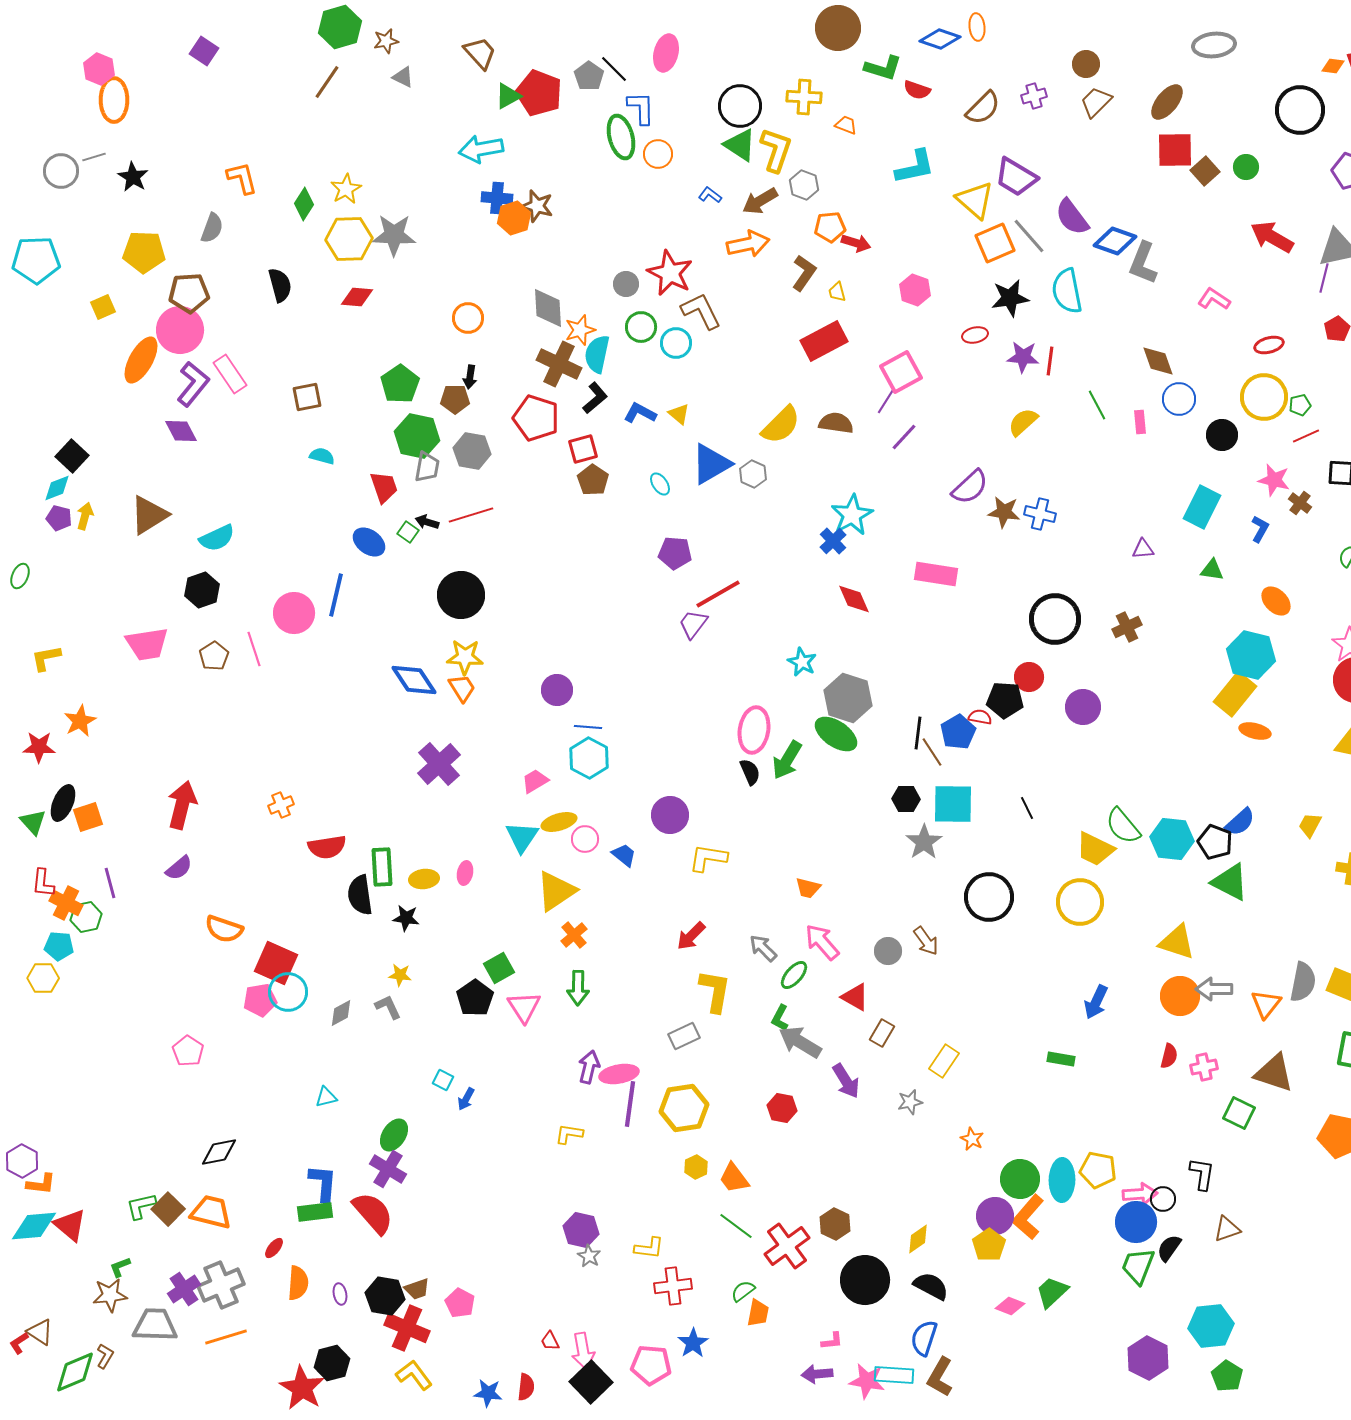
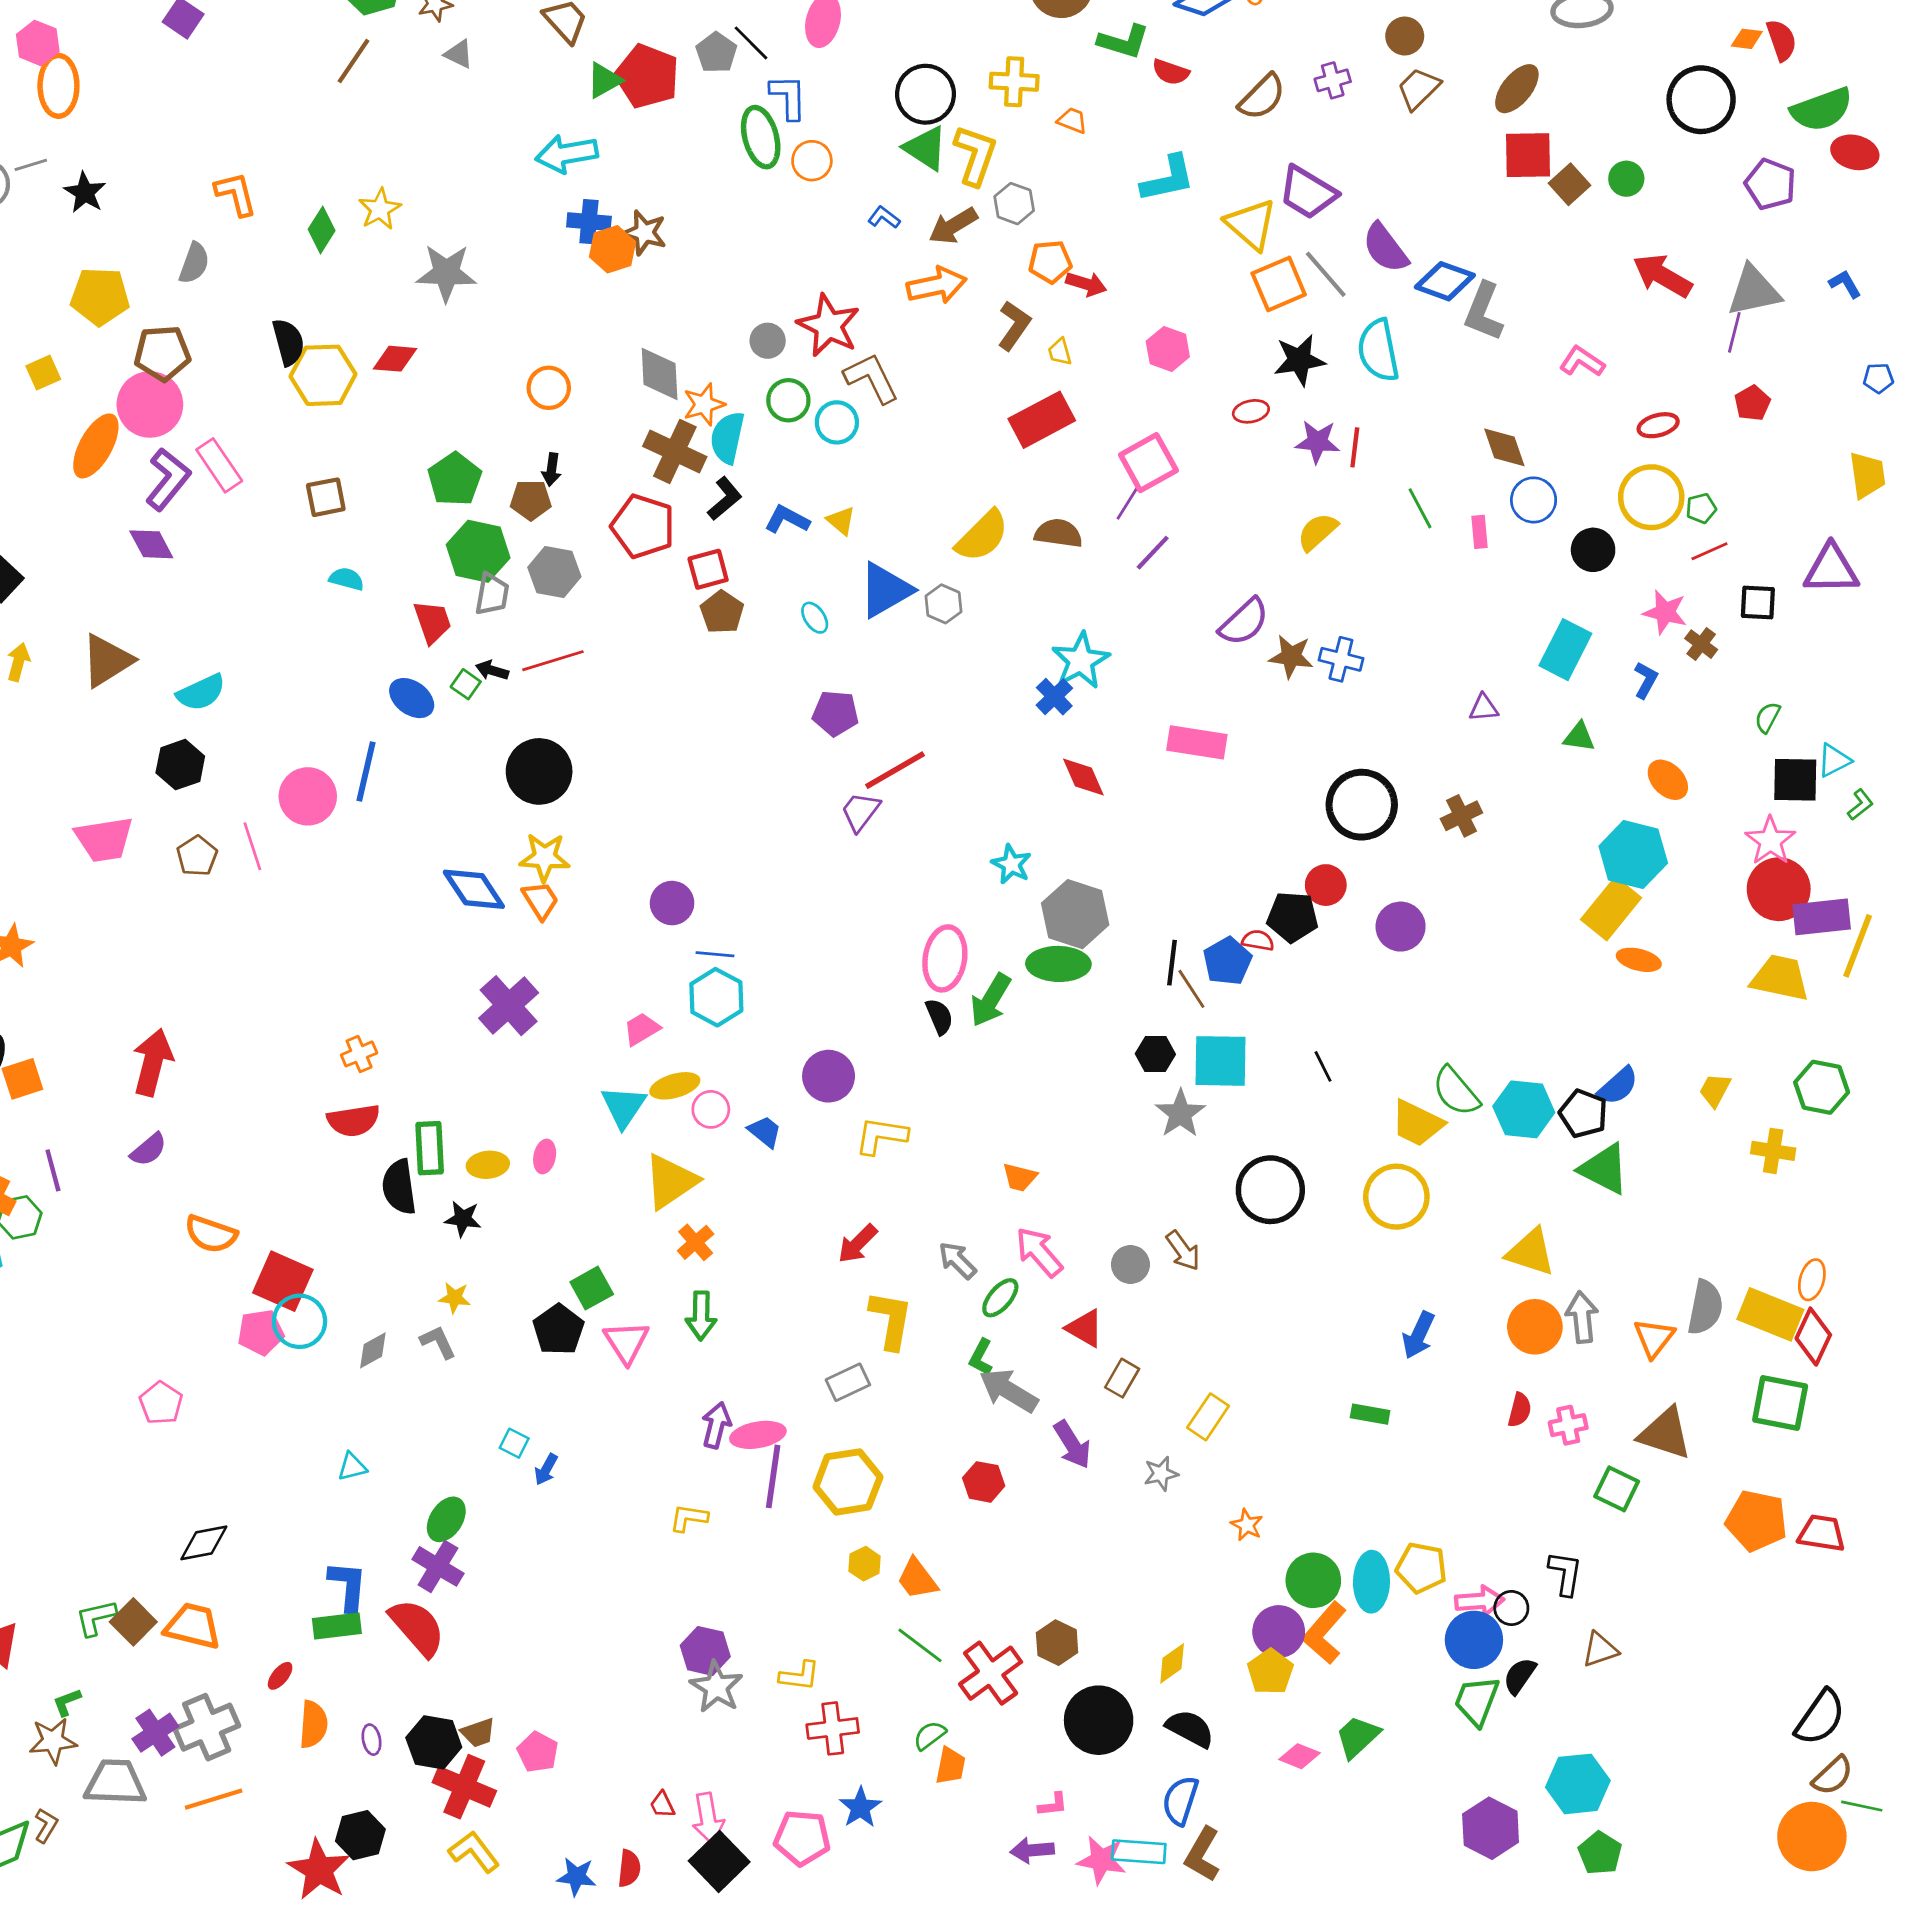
yellow hexagon: (349, 239) -> (323, 375), moved
green ellipse: (836, 734) -> (1058, 964), turned -33
orange cross: (281, 805) -> (359, 1054), moved
gray arrow: (1214, 989) -> (1582, 1317), turned 84
gray star: (589, 1256) -> (716, 1687), size x1.6

